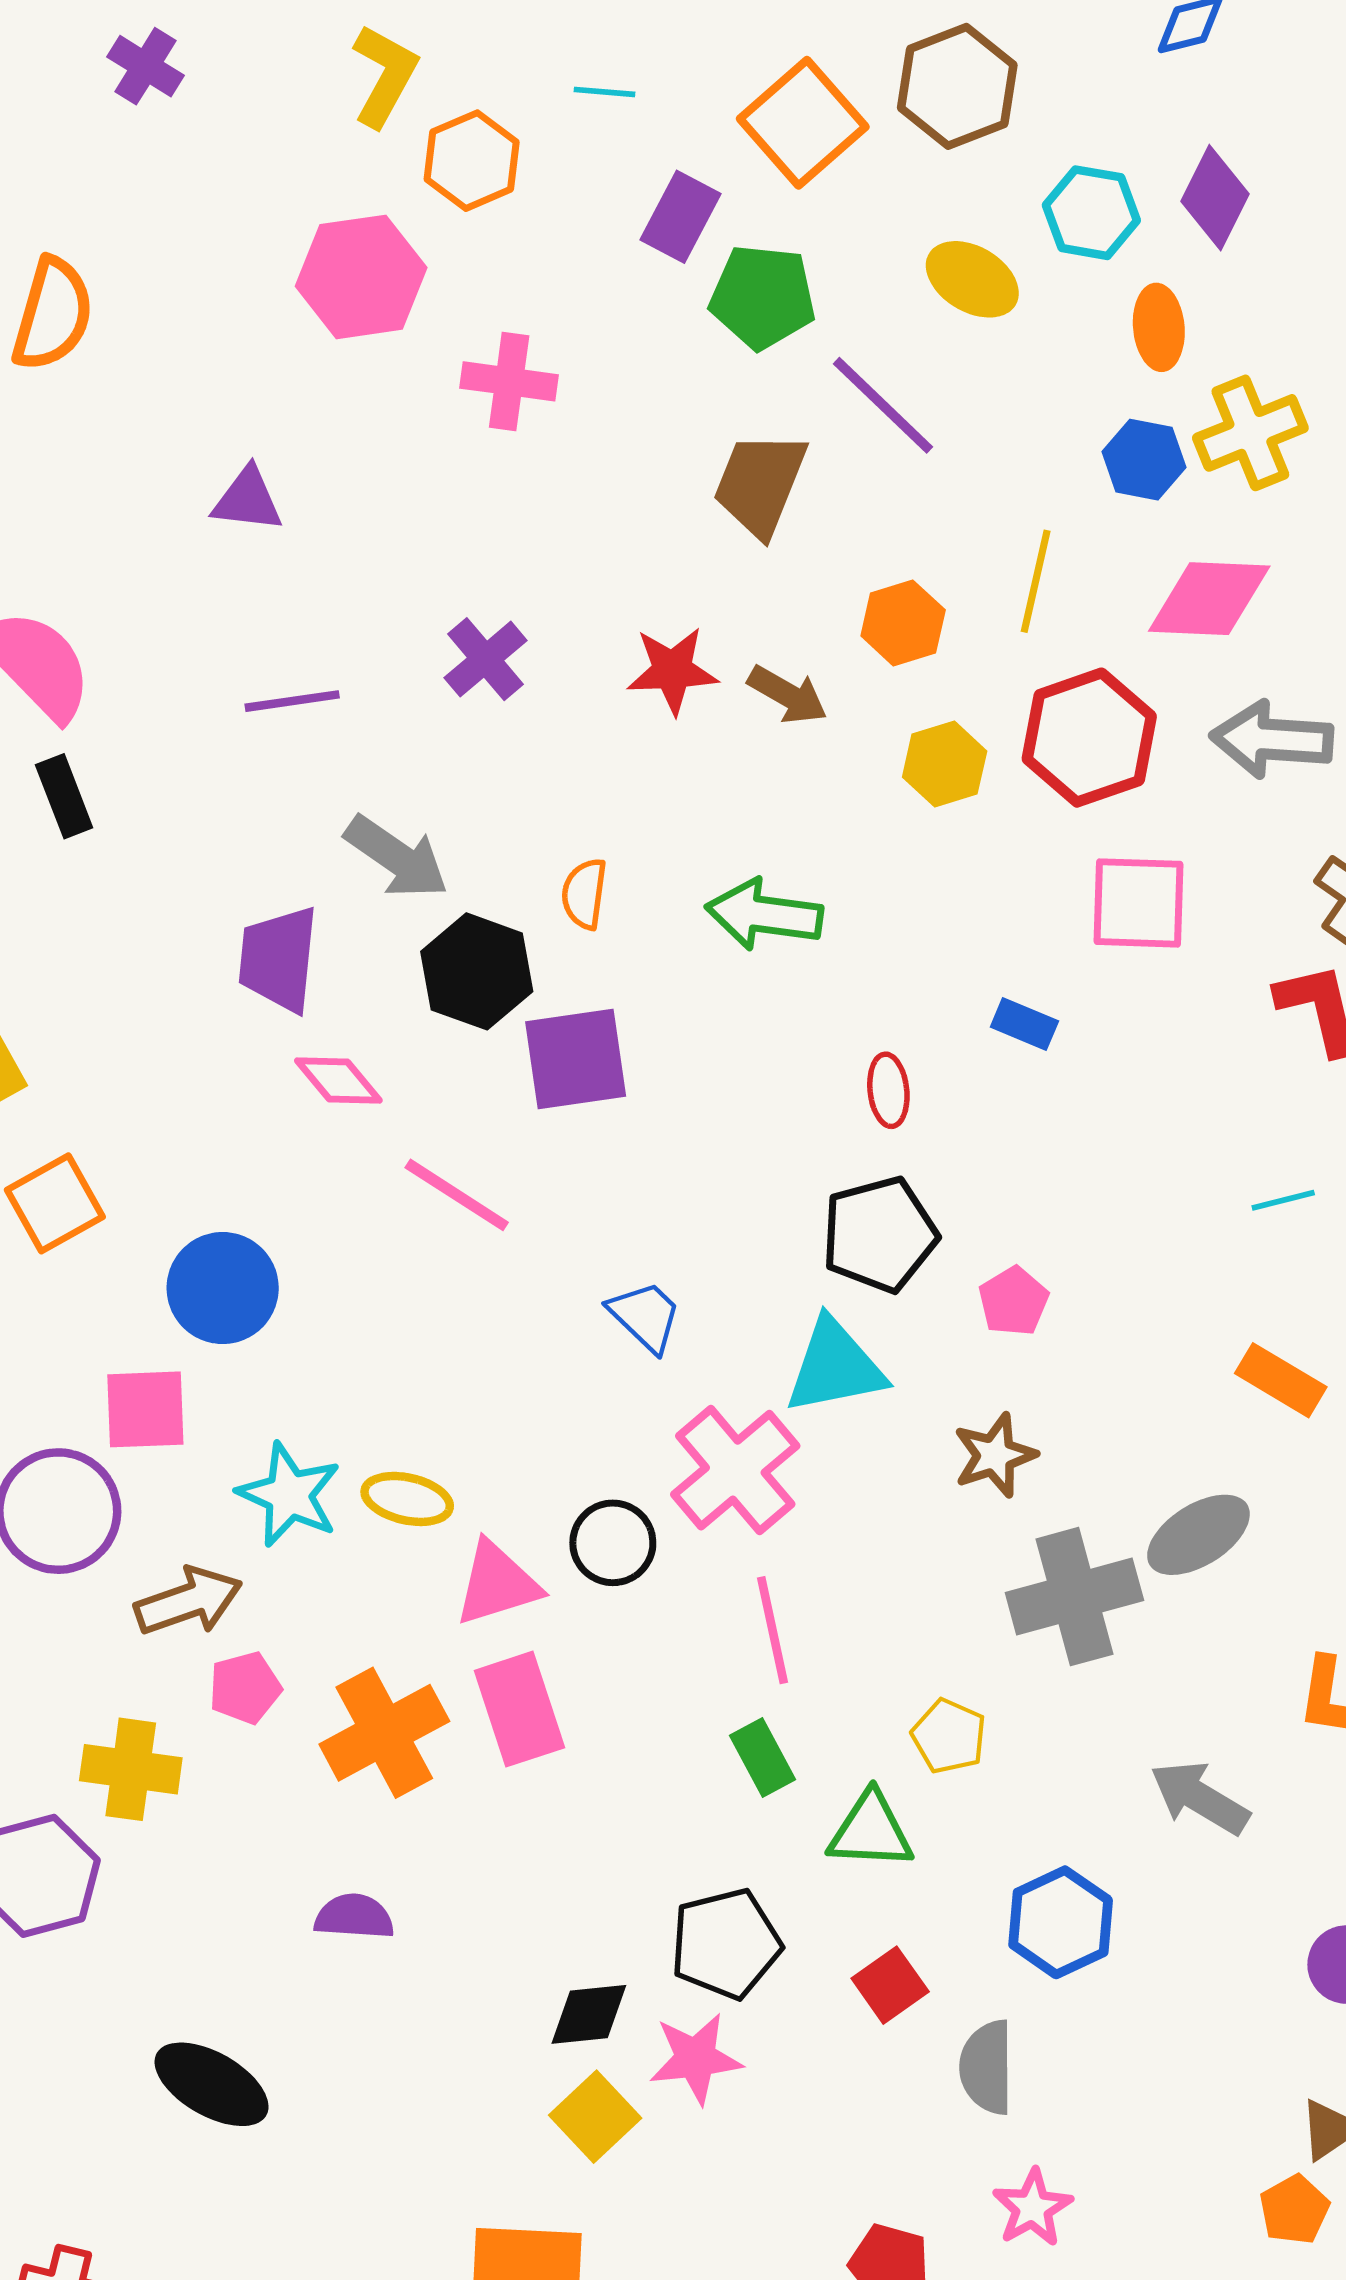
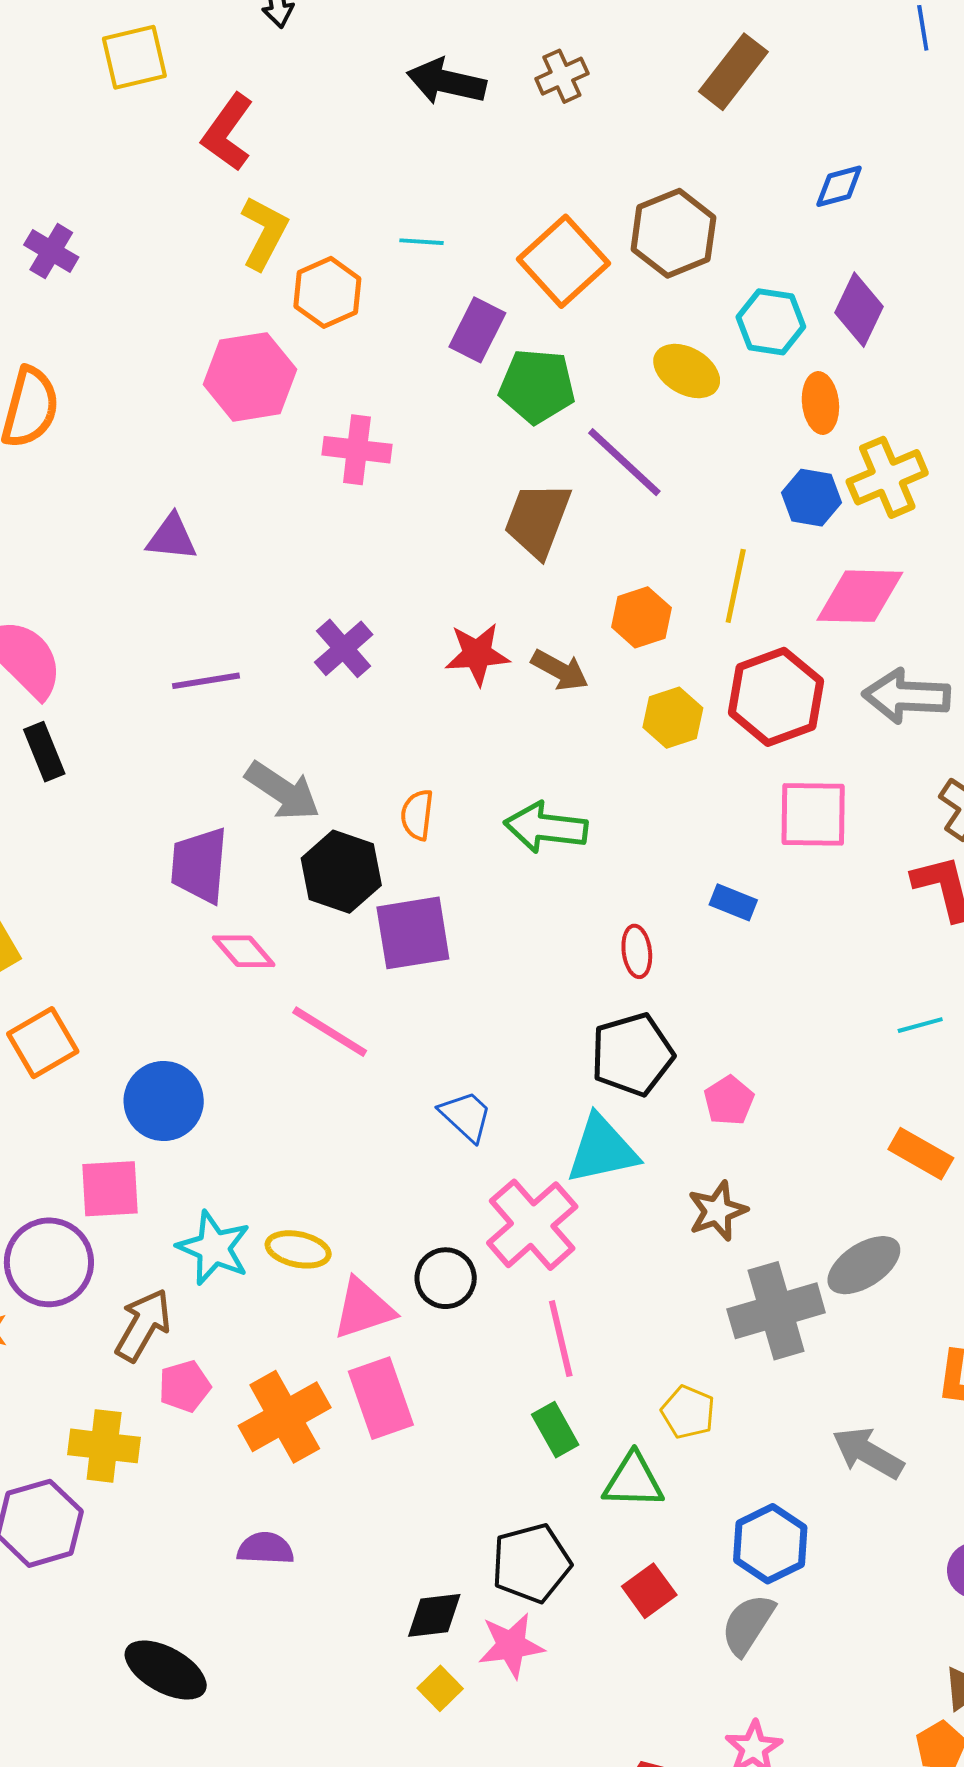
purple cross: (146, 66) -> (51, 251), moved
brown arrow: (189, 1601) -> (143, 1325), turned -40
gray semicircle: (987, 2067) -> (748, 1624), moved, turned 34
yellow square: (595, 2117) -> (440, 1688), size x0.7

